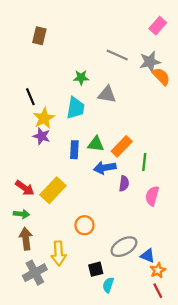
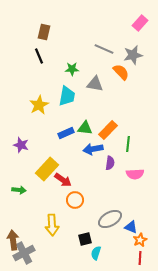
brown rectangle: (39, 36) -> (44, 32), moved
orange semicircle: (161, 76) -> (121, 72), moved
black line: (30, 97) -> (39, 56), moved
purple star: (42, 136) -> (21, 145), moved
blue rectangle: (74, 150) -> (66, 133), turned 63
red arrow: (25, 188) -> (63, 180), moved
pink semicircle: (152, 196) -> (135, 174), turned -108
brown arrow: (26, 239) -> (13, 240), moved
gray cross: (35, 273) -> (24, 253), moved
red line: (158, 291) -> (140, 258), turned 32

